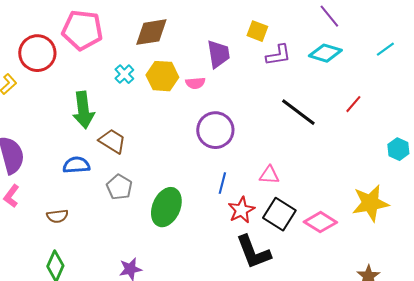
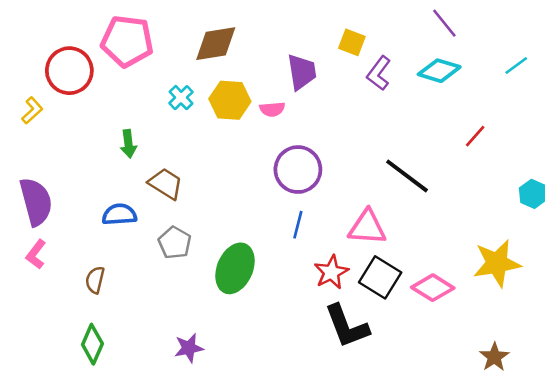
purple L-shape: (278, 55) -> (379, 73), turned 136
green arrow: (83, 110) -> (128, 144), size x0.6
black line: (298, 112) -> (407, 176), moved
pink triangle: (269, 175) -> (367, 227), size x1.5
blue line: (222, 183) -> (298, 225), moved
brown semicircle: (57, 216) -> (95, 280), turned 110

